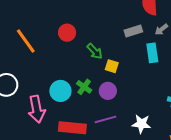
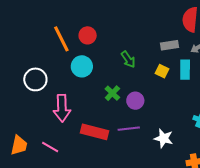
red circle: (67, 33) -> (88, 35), moved
yellow square: (112, 66) -> (162, 71), moved
cyan circle: (60, 91) -> (82, 66), moved

